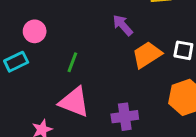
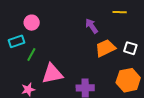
green line: (72, 62) -> (31, 55), moved
pink triangle: (74, 102) -> (52, 74), turned -40

